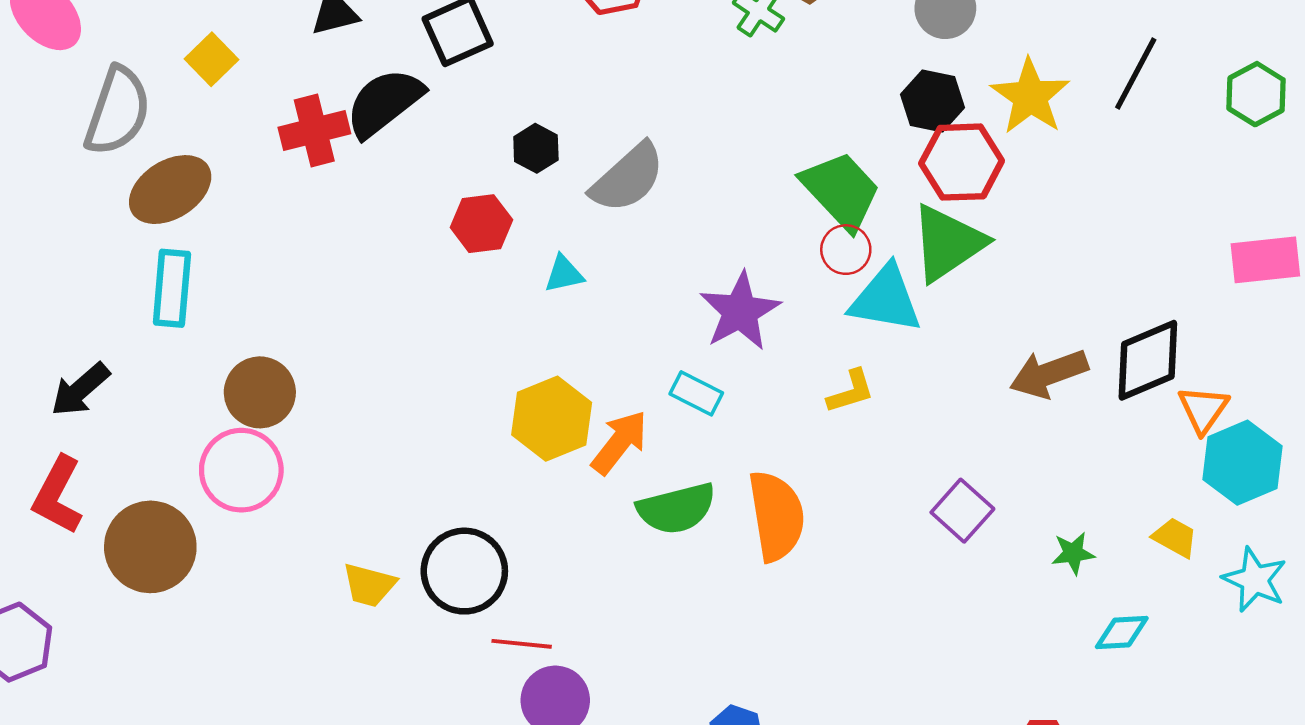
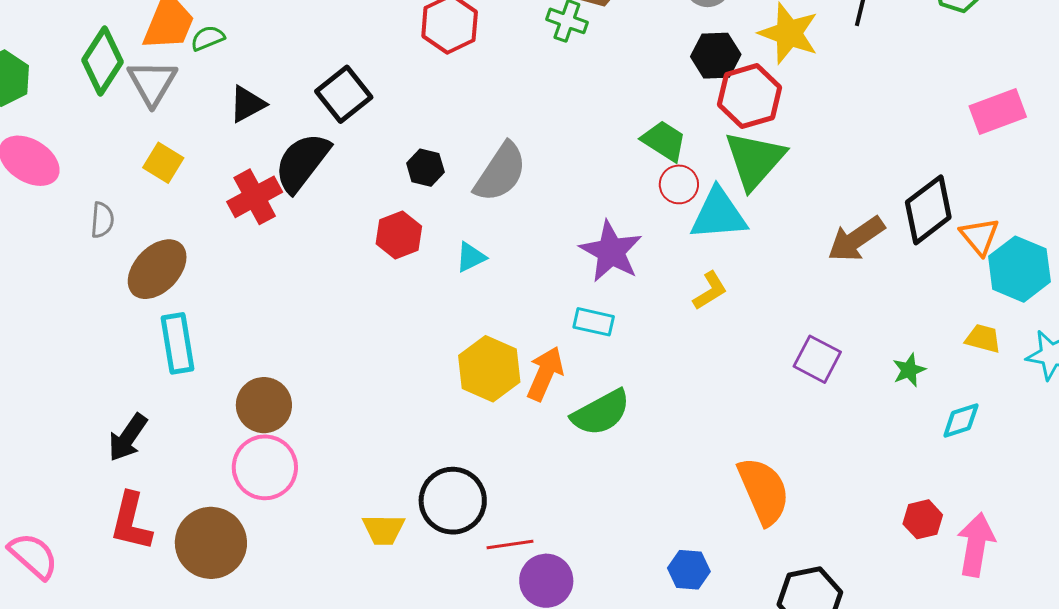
gray semicircle: (118, 111) -> (102, 220), size x0.5
green trapezoid: (841, 191) -> (664, 141), size x0.7
orange semicircle: (776, 516) -> (764, 491), moved

